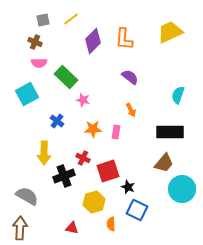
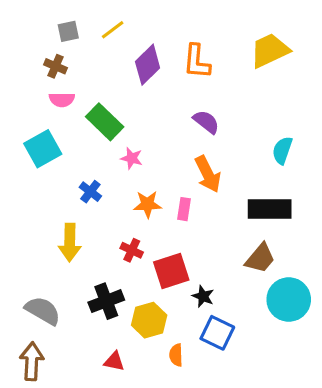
orange arrow: (131, 110) -> (208, 174), size x1.6
black cross: (64, 176) -> (106, 301), moved

